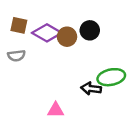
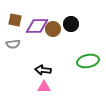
purple diamond: (47, 33) -> (37, 26), turned -30
black arrow: (91, 89) -> (43, 70), moved

